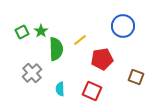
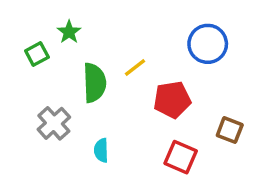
green star: (41, 31) -> (69, 32), moved
red square: (92, 91) -> (181, 157), moved

